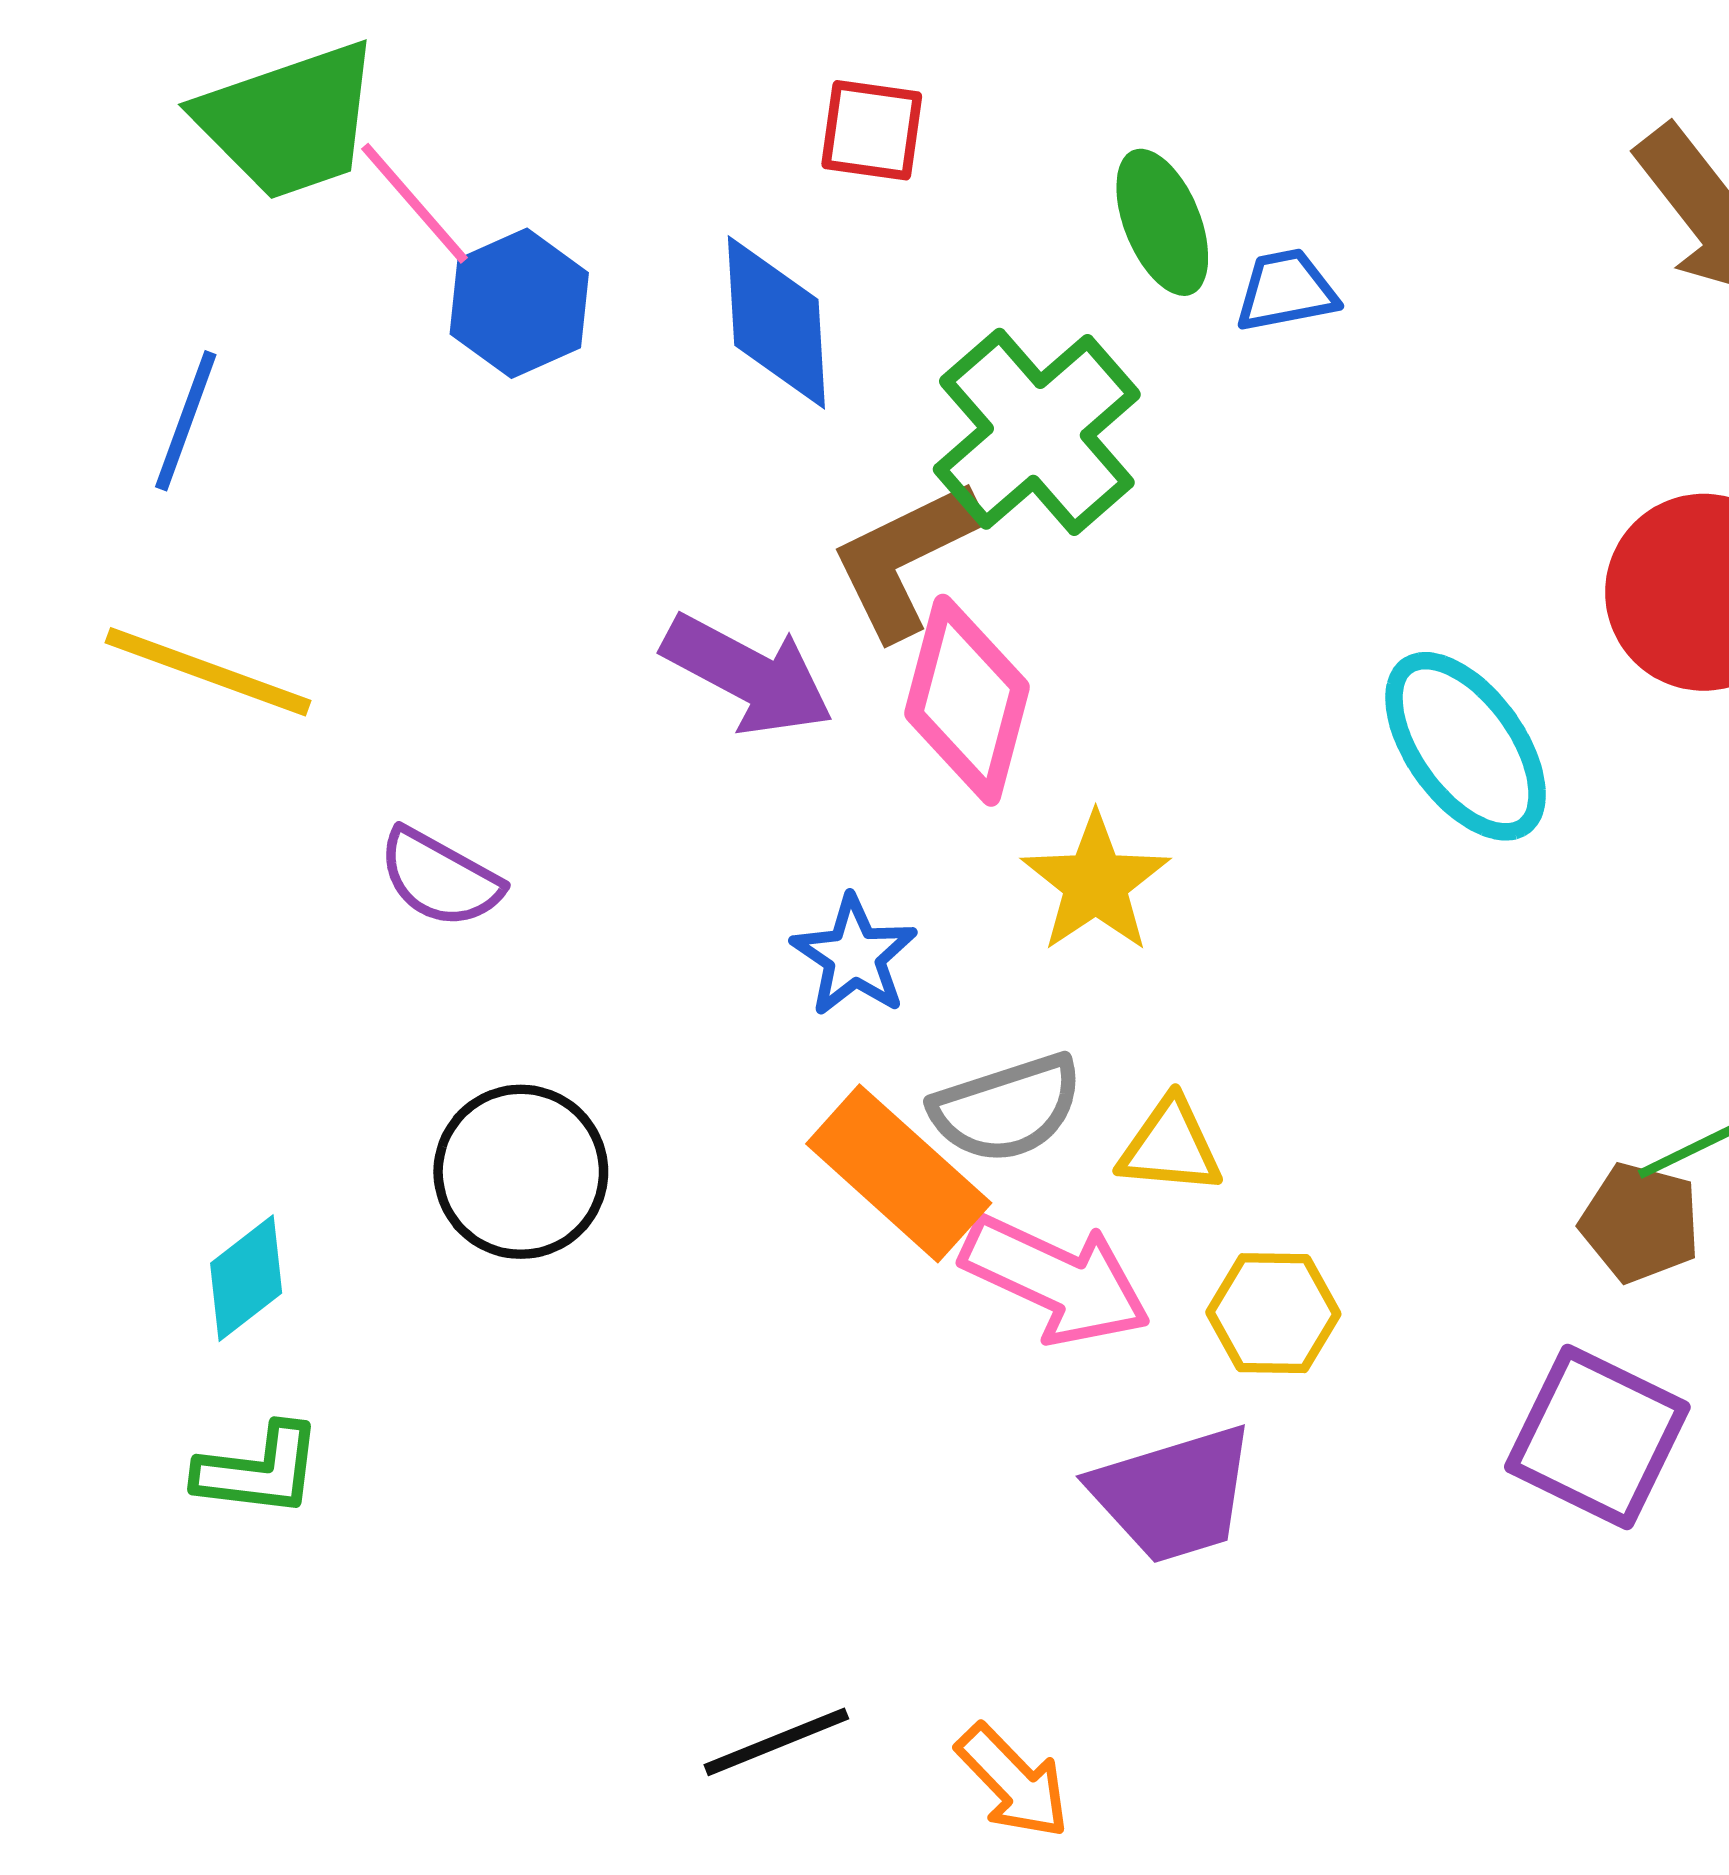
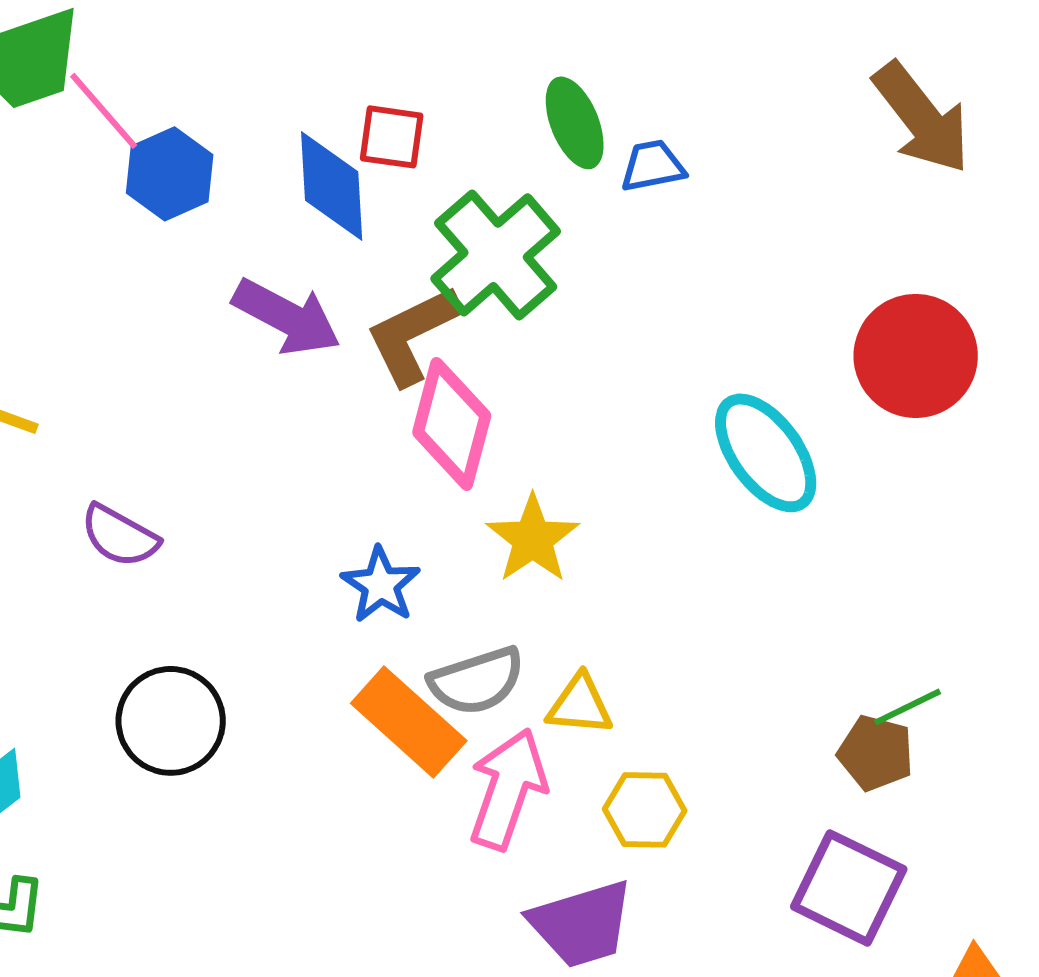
red square: (872, 130) -> (392, 137), moved
purple arrow: (748, 675) -> (287, 317), moved
pink arrow: (1056, 1280) -> (508, 789), turned -96

